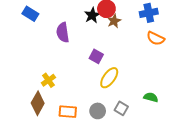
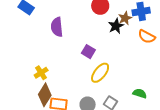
black star: (92, 15) -> (116, 26), moved
brown star: (114, 21) -> (125, 18), moved
brown diamond: (38, 103) -> (45, 95), moved

